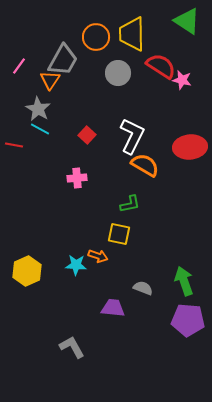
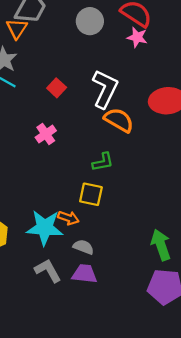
pink star: (182, 80) -> (137, 37), moved
pink cross: (77, 178) -> (46, 134), turned -30
cyan star: (76, 265) -> (45, 228), size x1.6
gray semicircle: (143, 288) -> (83, 247), moved
gray L-shape: (72, 347) -> (48, 271), moved

